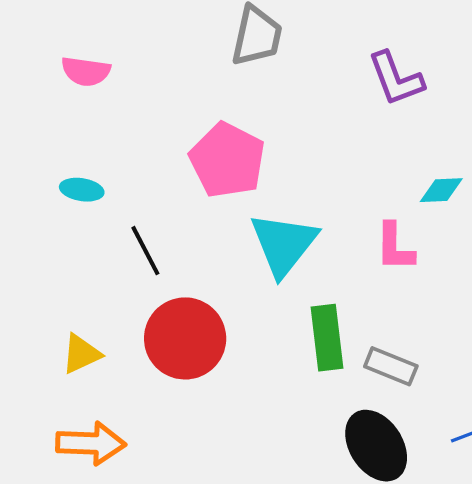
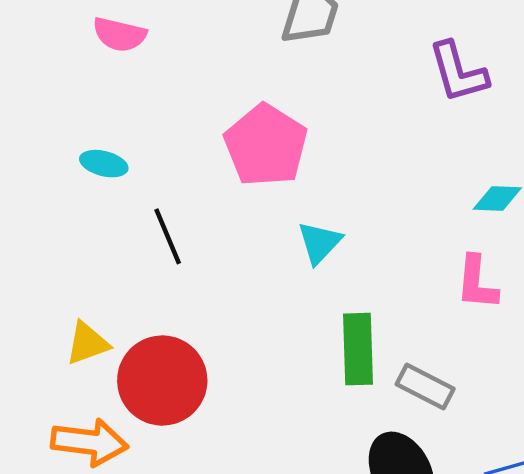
cyan triangle: (284, 244) -> (320, 243), size x0.6
pink L-shape: (395, 247) -> (477, 283), moved
red circle: (185, 338) -> (162, 381), moved

